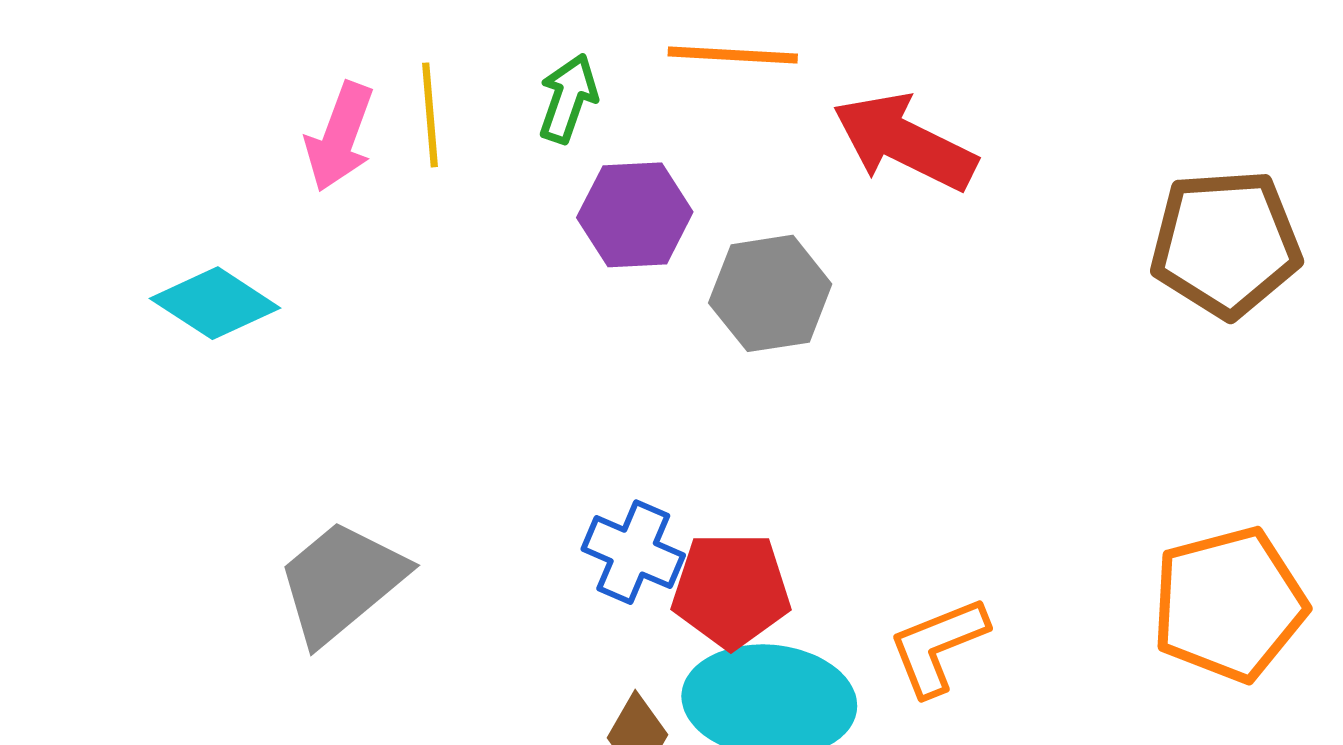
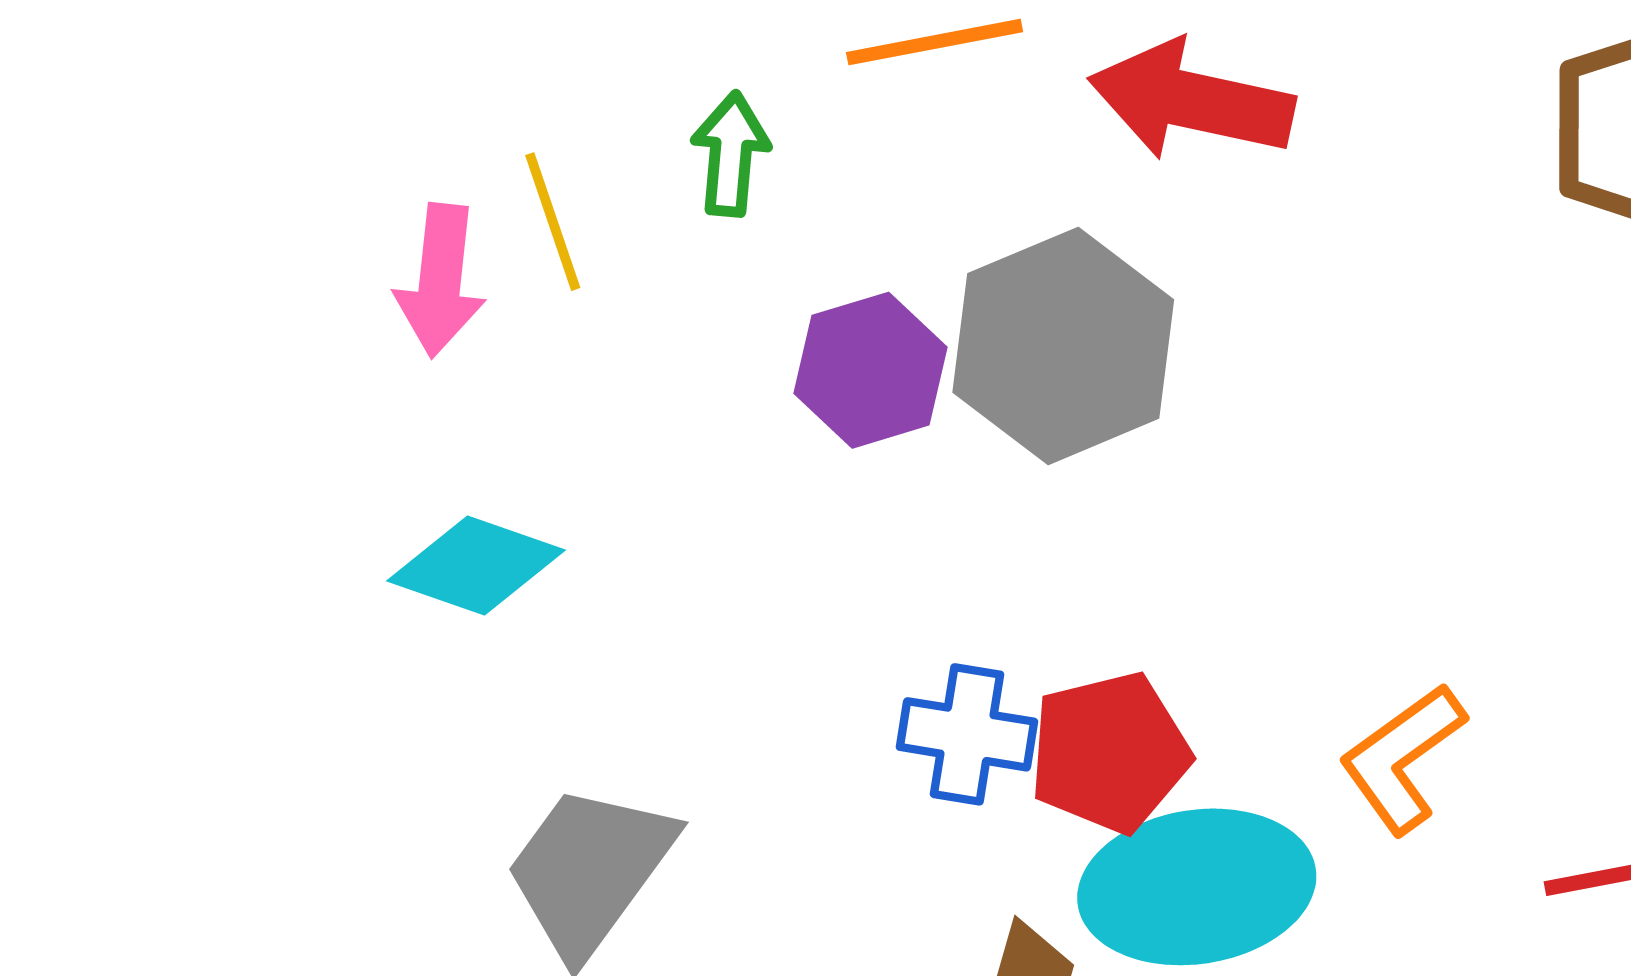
purple hexagon: (635, 215) -> (871, 370), moved
gray hexagon: (770, 293) -> (1063, 346), size x1.4
cyan diamond: (215, 303) -> (476, 565), moved

